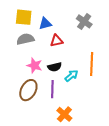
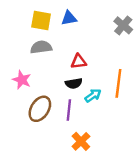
gray cross: (84, 21) -> (123, 25), moved
blue triangle: (45, 24) -> (69, 18), moved
red triangle: (57, 41) -> (79, 62), moved
pink star: (34, 65) -> (22, 80), moved

